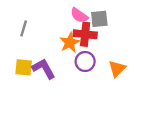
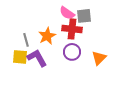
gray line: (24, 28) -> (26, 40), moved, turned -32
orange star: (70, 43) -> (47, 36), moved

